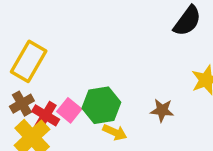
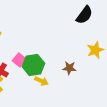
pink square: (69, 110) -> (19, 60), moved

